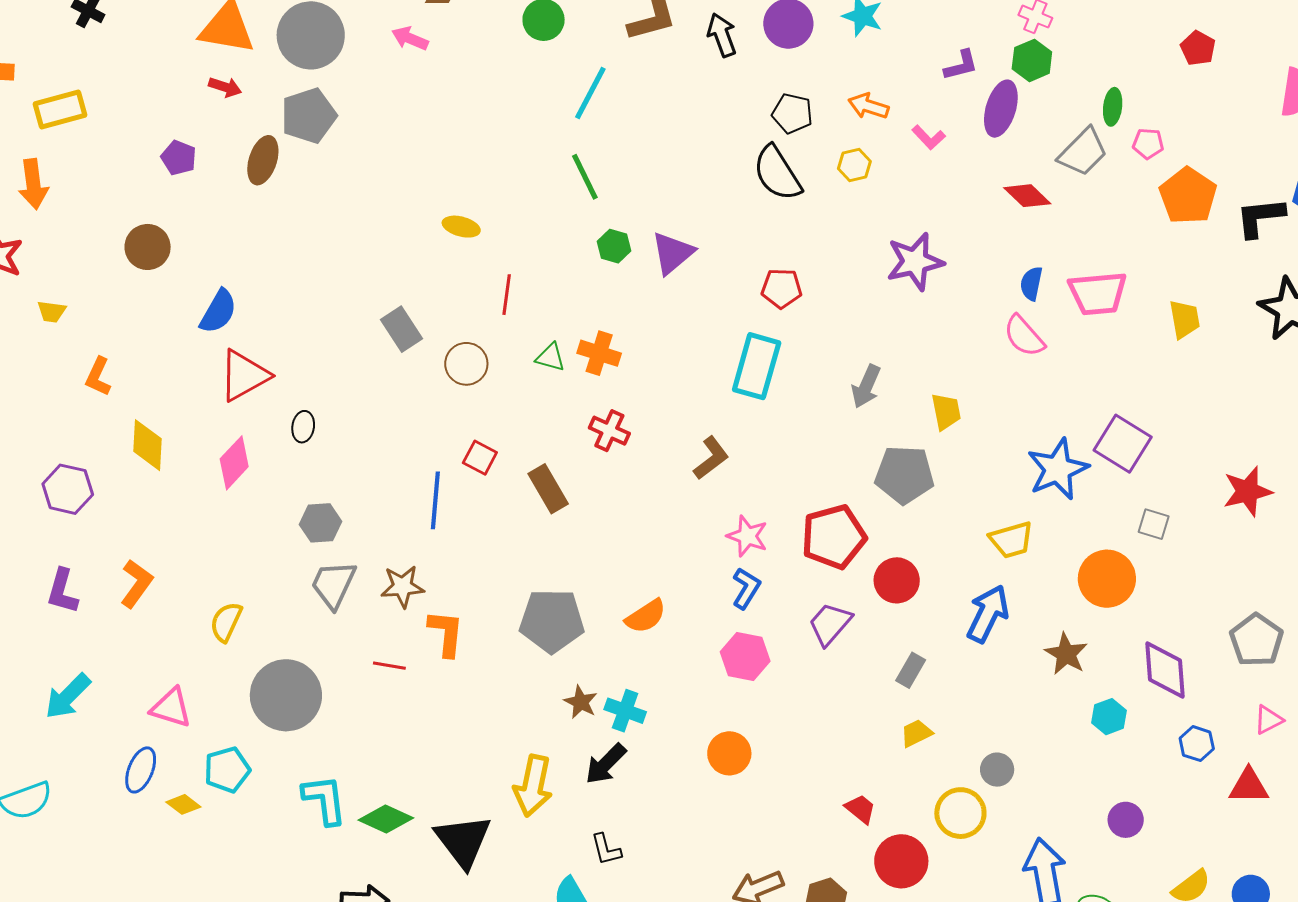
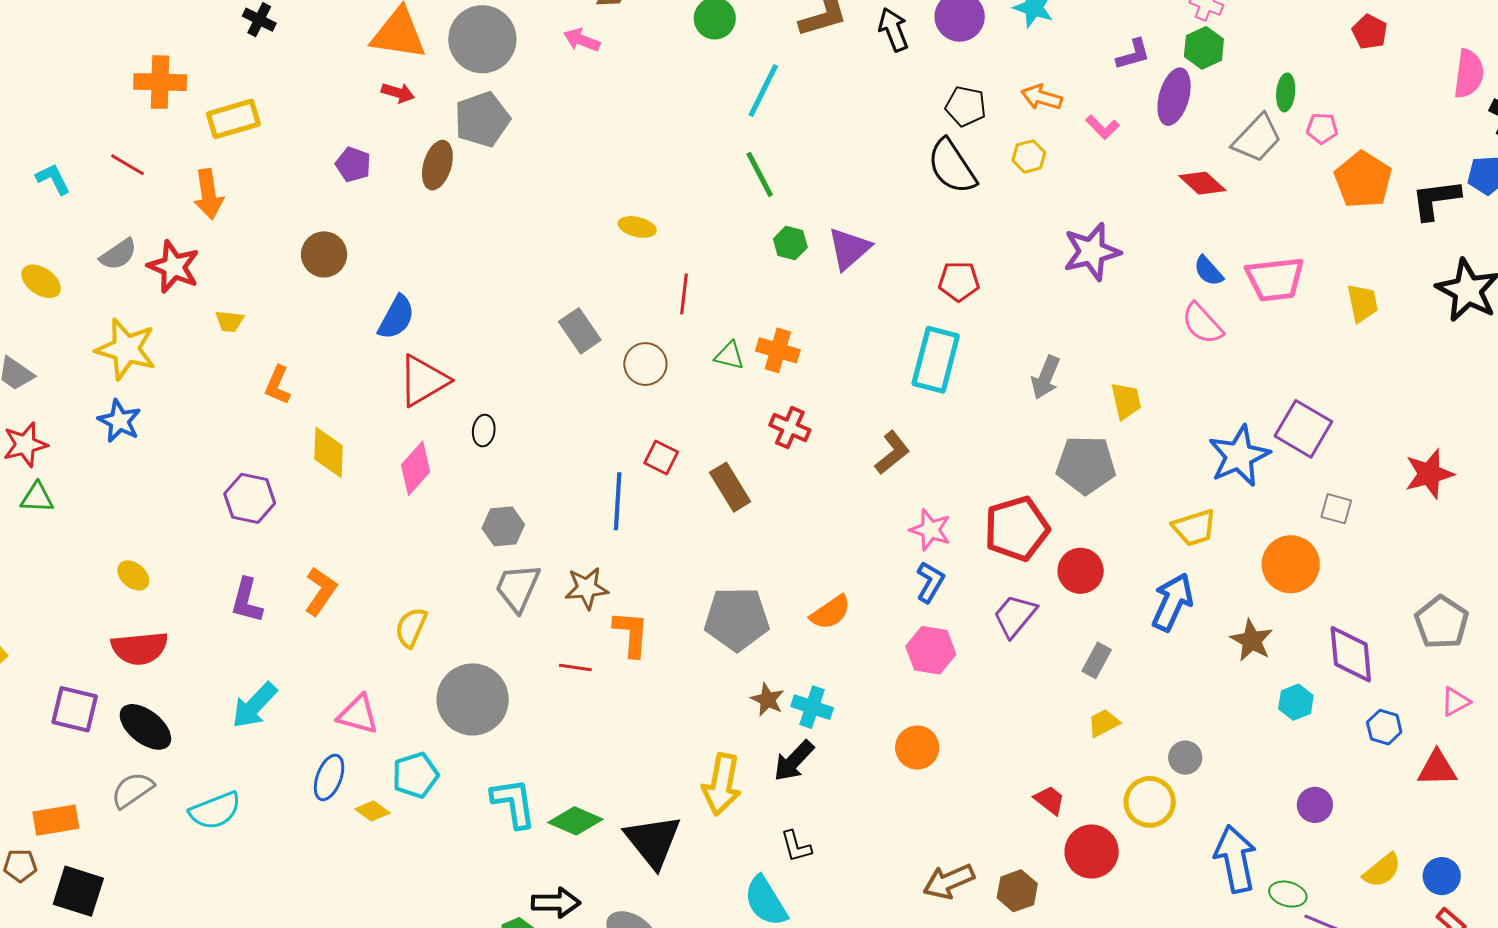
blue semicircle: (1031, 284) -> (1208, 271), turned -52

